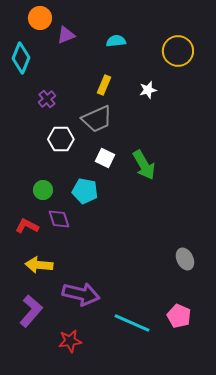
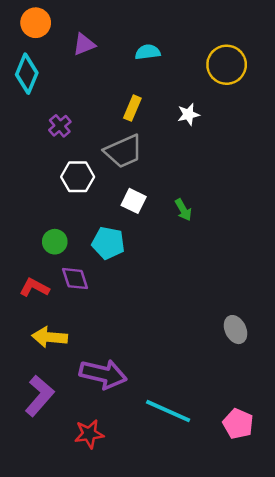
orange circle: (40, 18) -> (36, 23), moved
green arrow: (144, 165) -> (183, 210), size x0.6
pink pentagon: (179, 316) -> (238, 424), moved

